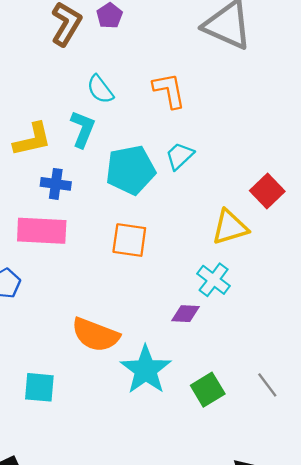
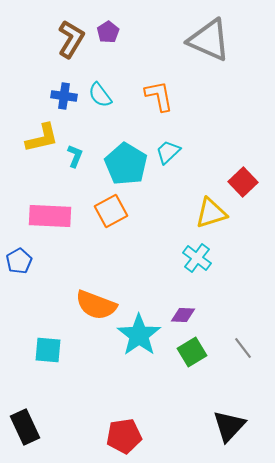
cyan L-shape: (83, 129) -> (75, 156), moved, size x0.7
cyan pentagon: (131, 170) -> (126, 164), turned -30
blue cross: (56, 184) -> (64, 96), moved
orange square: (129, 240) -> (111, 211), moved, turned -36
purple diamond: (185, 314) -> (183, 315), moved

